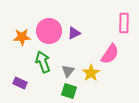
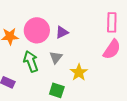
pink semicircle: (110, 54) -> (112, 49), moved
gray triangle: (68, 71) -> (56, 57), moved

